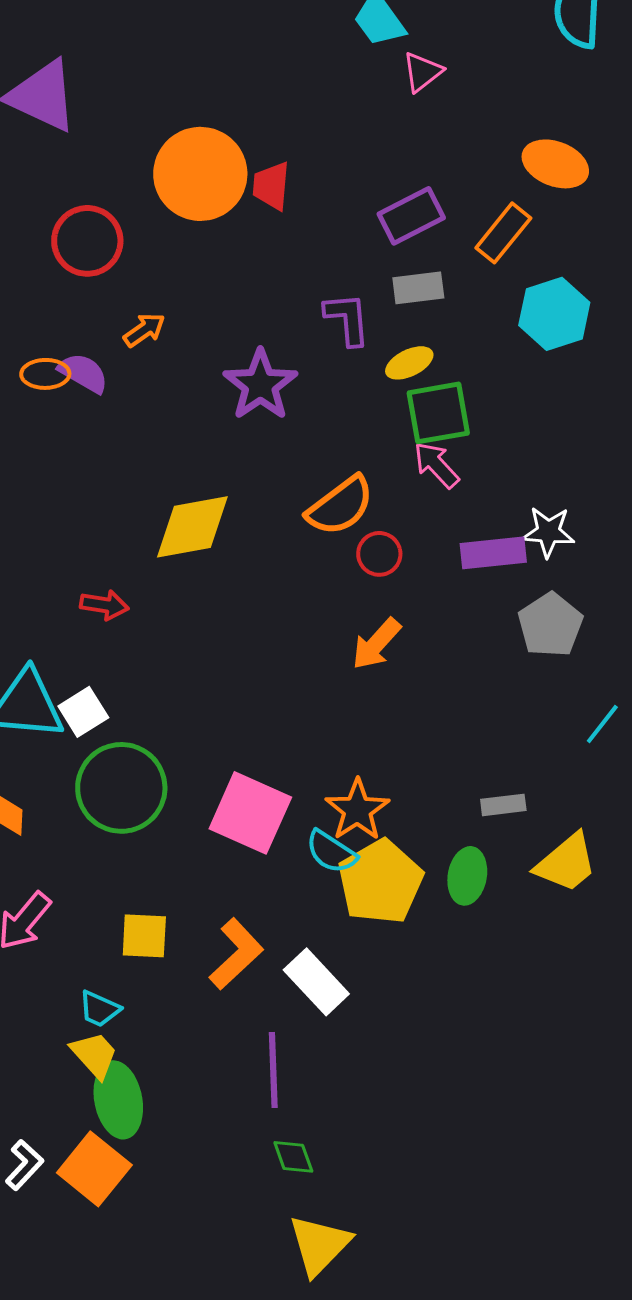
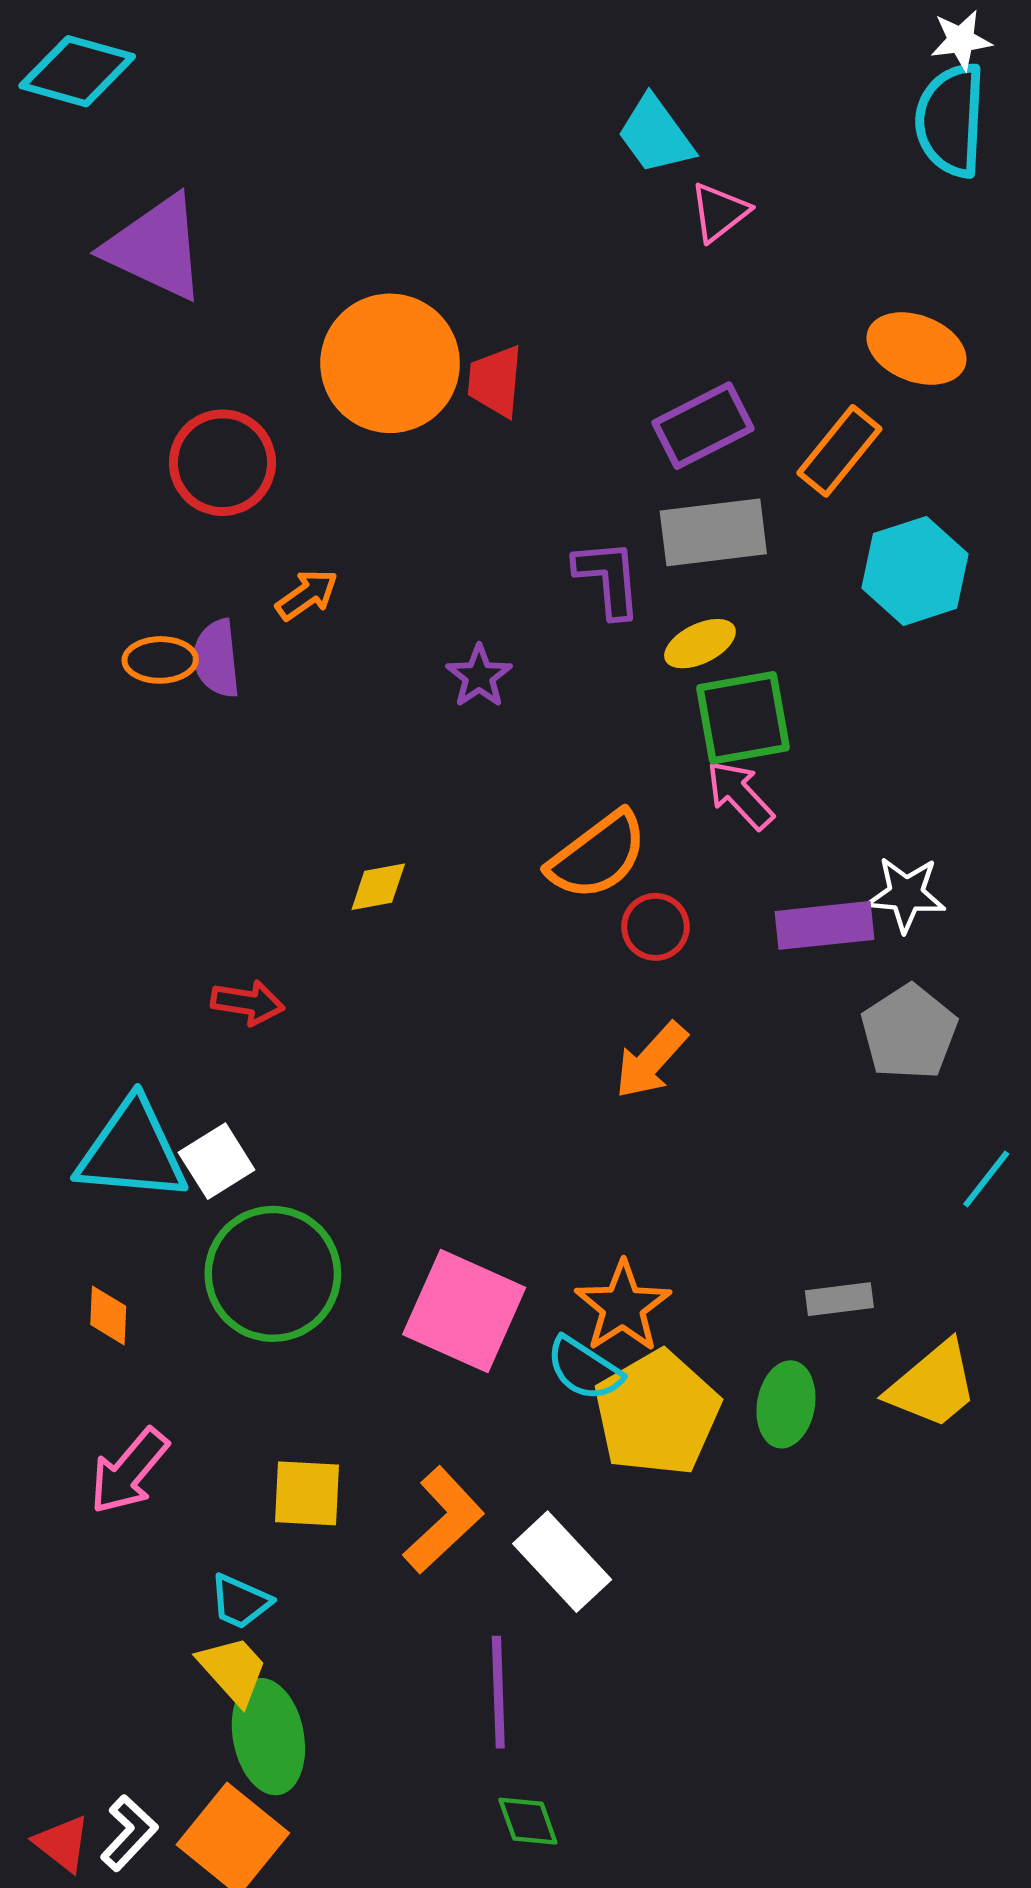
gray rectangle: (418, 288) -> (713, 532), size x1.4
purple semicircle: (83, 373) -> (217, 658), turned -126
purple star: (260, 385) -> (479, 676), size x0.6
yellow diamond: (192, 527) -> (378, 887), size x0.5

